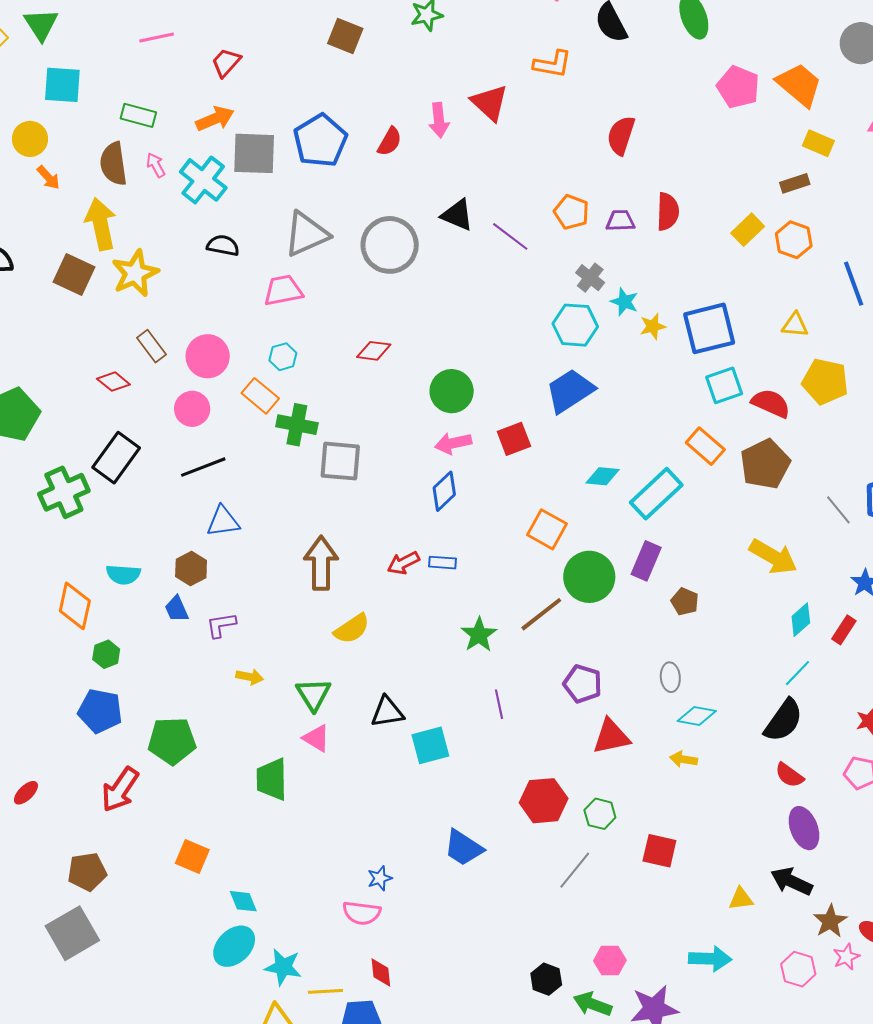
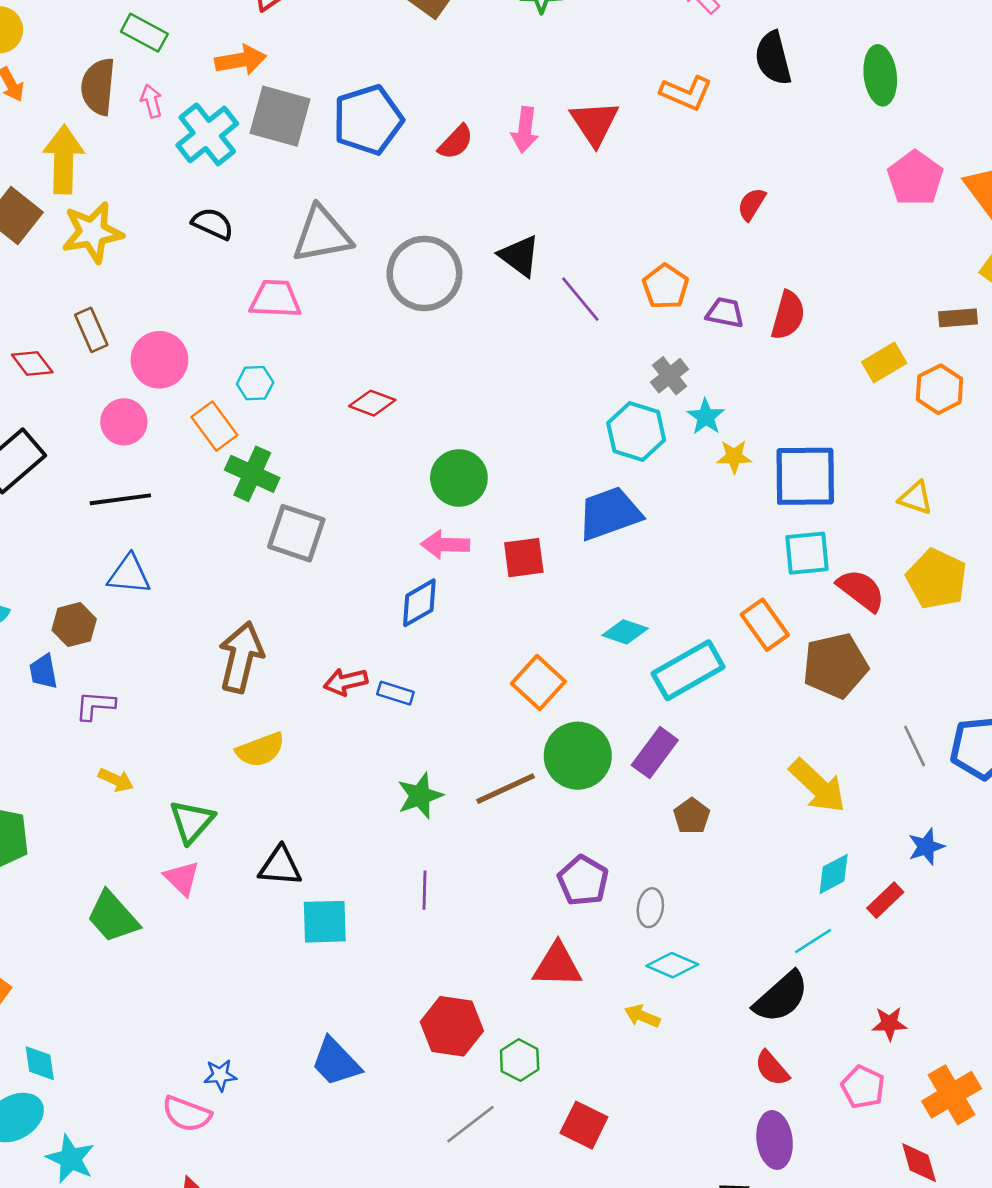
red semicircle: (621, 135) -> (752, 204), size x0.7
purple pentagon: (583, 684) -> (583, 881), moved
green trapezoid: (272, 779) -> (113, 917), turned -54

